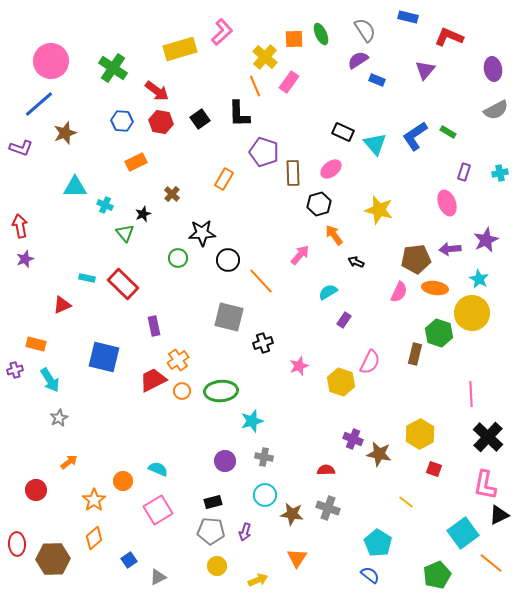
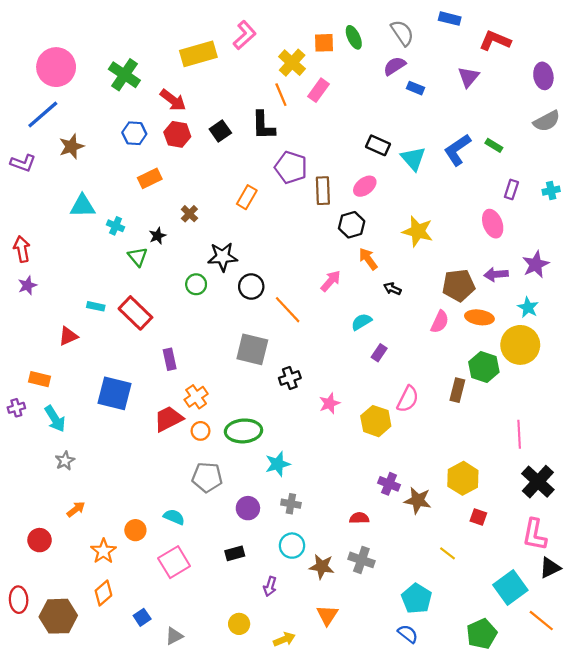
gray pentagon: (211, 531) -> (207, 477), moved

